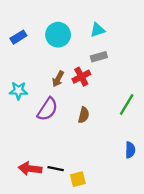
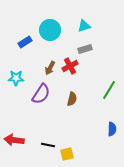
blue rectangle: (18, 37) -> (25, 42), moved
red arrow: (30, 169) -> (14, 140), moved

